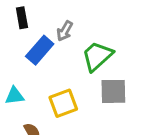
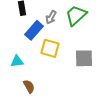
green trapezoid: (97, 56) -> (76, 15), moved
yellow square: (63, 103) -> (50, 48), moved, turned 36

